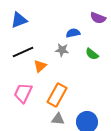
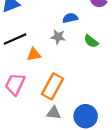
orange triangle: (40, 66) -> (34, 54), turned 32

